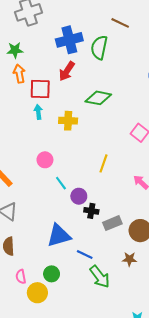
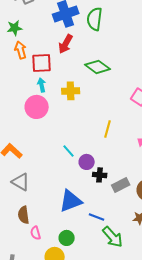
green diamond: (98, 98) -> (98, 67), turned 30
pink circle: (45, 160) -> (37, 107), moved, size x1.5
pink semicircle: (21, 277) -> (36, 233), moved

